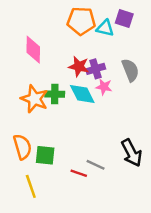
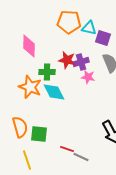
purple square: (124, 19) -> (103, 38), moved
green cross: (55, 94) -> (47, 72), moved
cyan diamond: (82, 94) -> (54, 92), moved
gray line: (96, 165) -> (81, 157), moved

